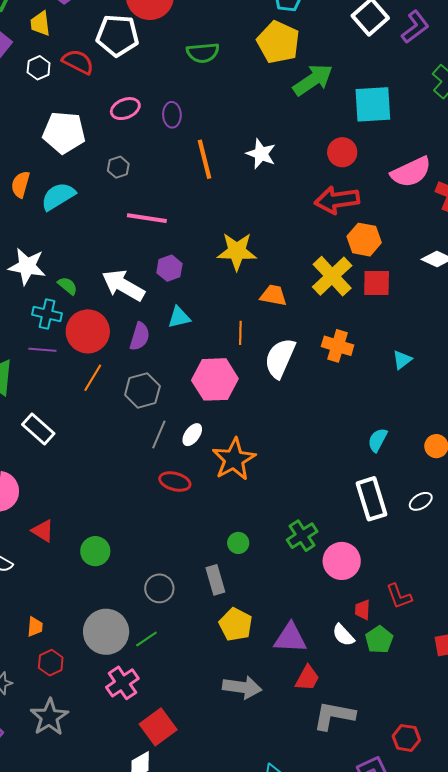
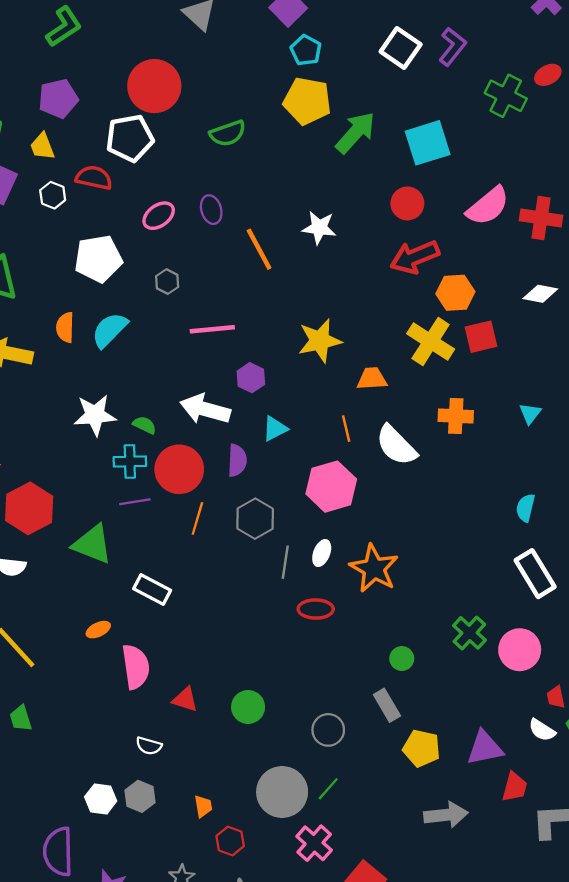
white semicircle: (280, 358) -> (396, 445), turned -54

